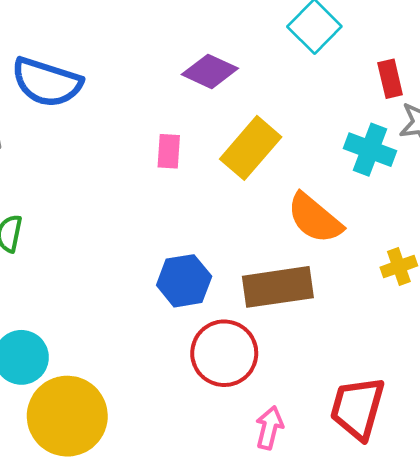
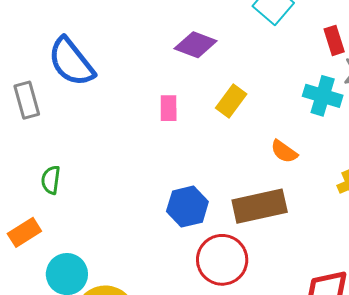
blue semicircle: (47, 82) -> (71, 62), turned 38
yellow rectangle: (251, 148) -> (231, 101), size x0.7
orange semicircle: (315, 218) -> (284, 151), size x0.6

